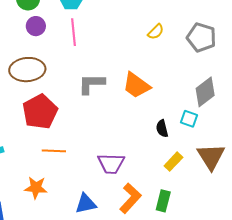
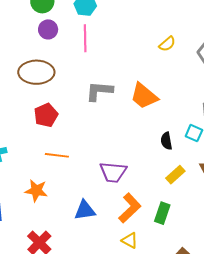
red pentagon: (40, 112) -> (46, 115), size x0.7

